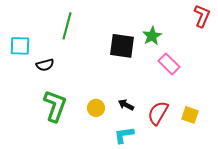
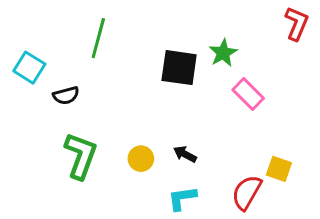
cyan square: (20, 46) -> (29, 68), turned 30
red semicircle: (158, 113) -> (247, 192), moved

